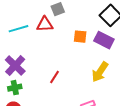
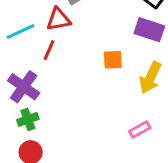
orange square: (80, 37) -> (113, 60), moved
red line: (54, 77) -> (49, 50), moved

